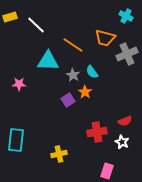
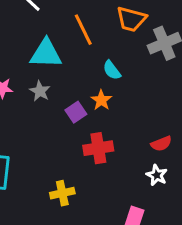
orange line: (73, 45) -> (83, 30), turned 30
gray star: (73, 75) -> (40, 91), moved
red cross: (97, 132) -> (98, 148), moved

